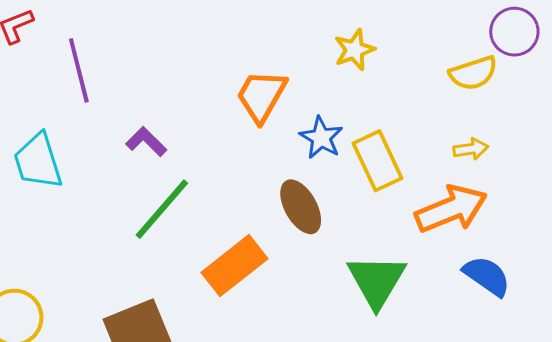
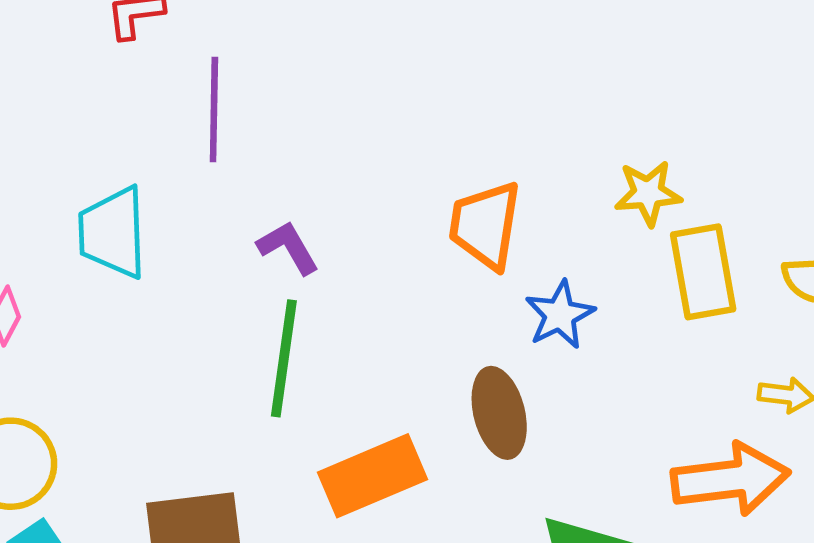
orange trapezoid: (261, 96) -> (485, 225), turned -36
yellow rectangle: (378, 161) -> (703, 272), moved
green line: (162, 209) -> (284, 358), turned -48

